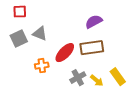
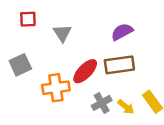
gray triangle: (40, 34) -> (62, 33), moved, turned 35
gray square: (19, 39) -> (20, 65), moved
orange cross: (42, 66) -> (56, 88), size x1.5

